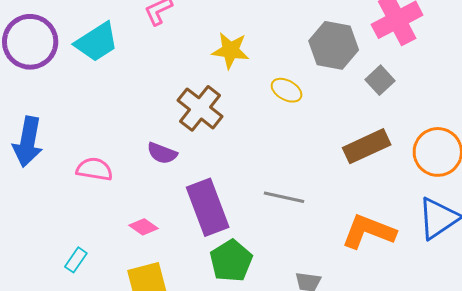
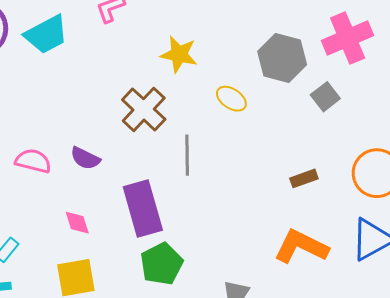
brown rectangle: (367, 146) -> (304, 178), moved, size x0.6
purple semicircle: (162, 153) -> (85, 158), moved
gray line: (284, 197) -> (187, 155), moved, turned 72
pink diamond: (143, 227) -> (77, 223), turned 32

